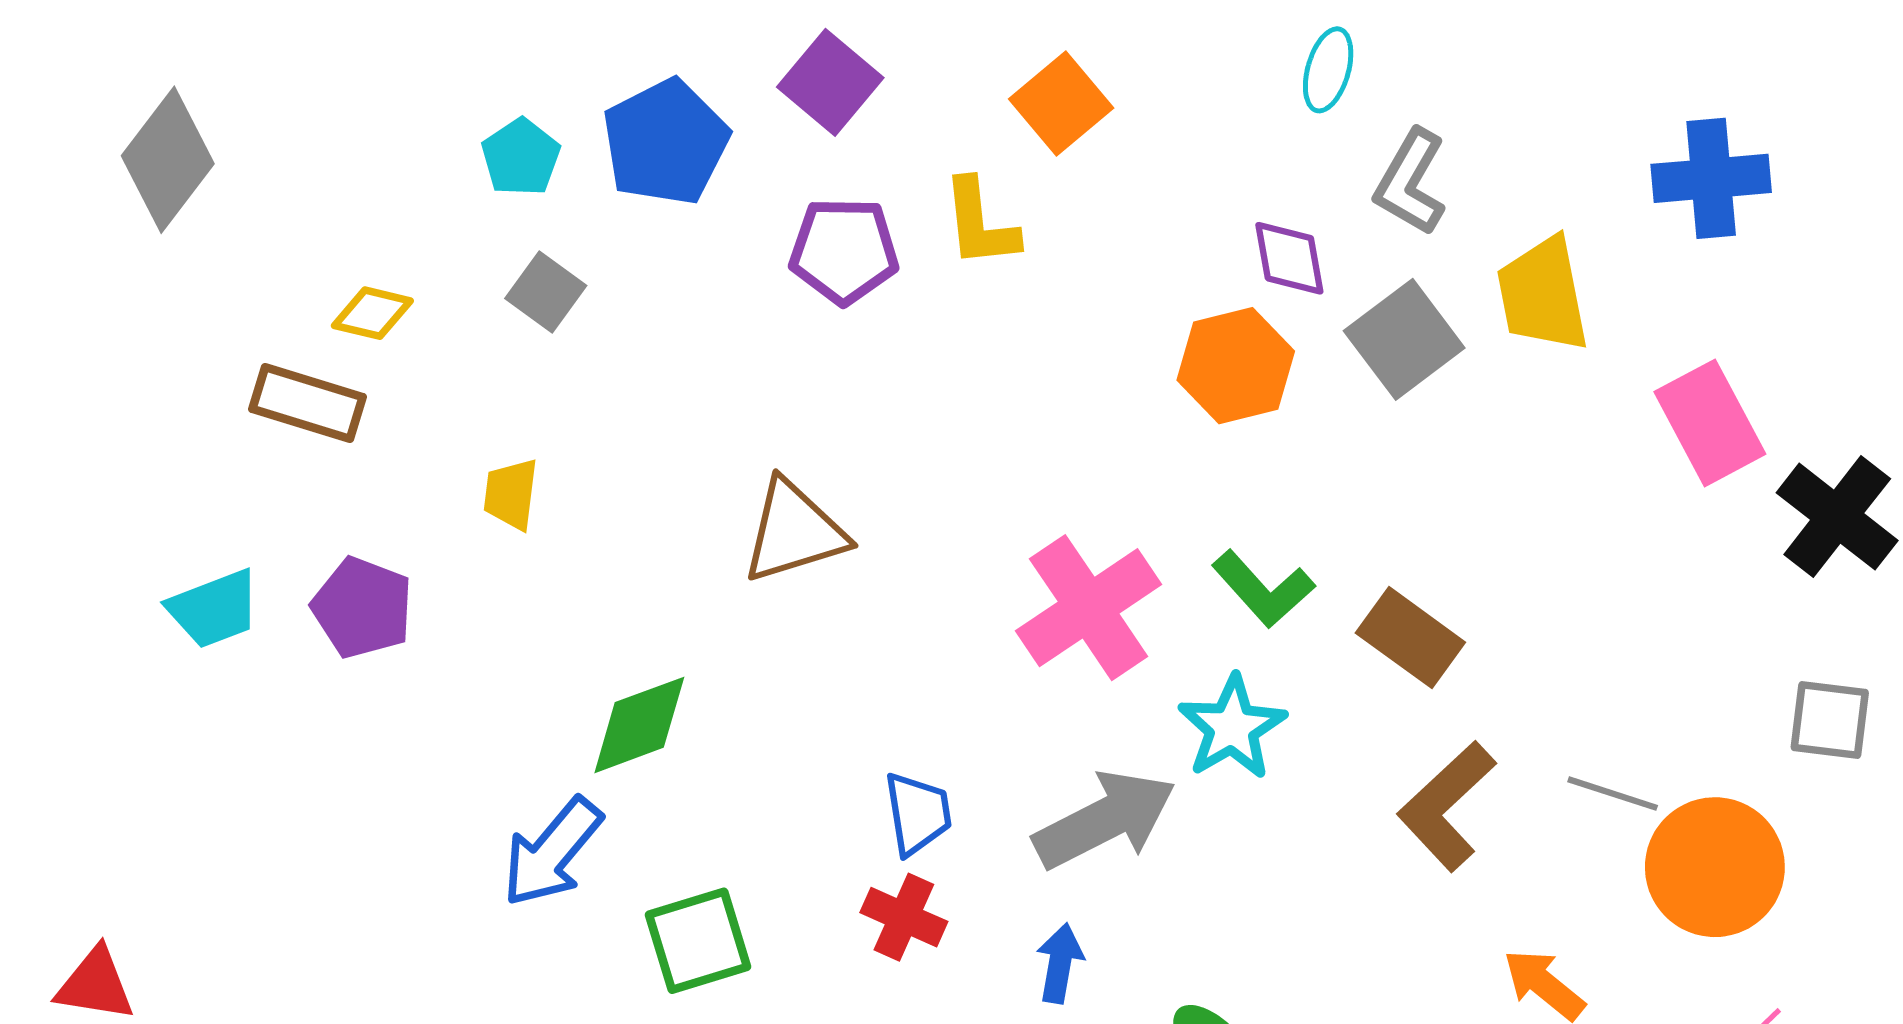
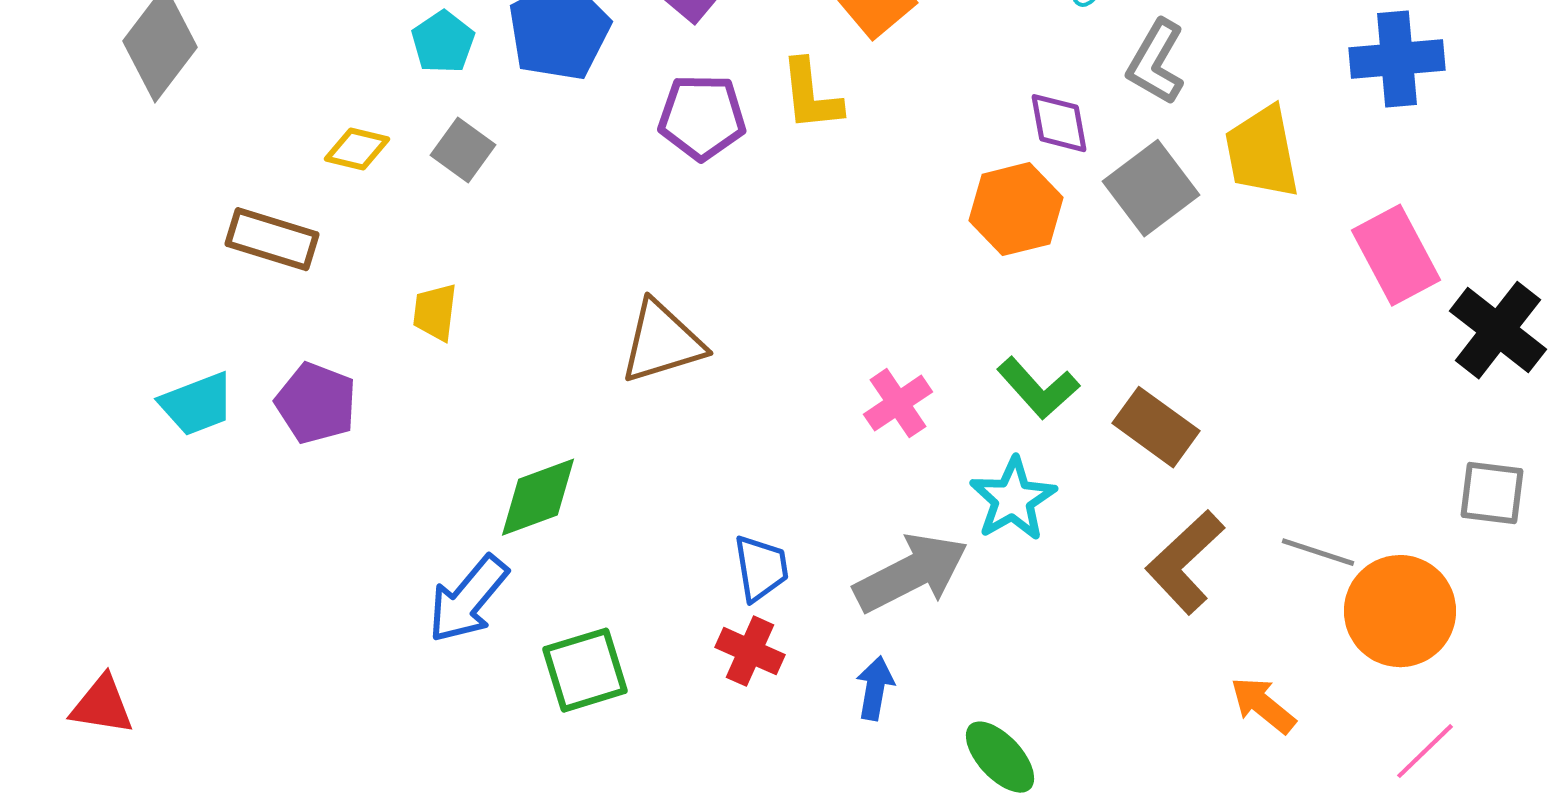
yellow diamond: (372, 313) -> (357, 149), moved
pink cross: (1089, 608) -> (898, 403), size x0.6

